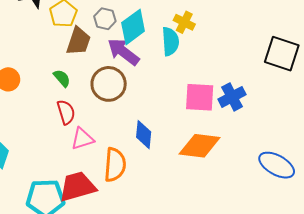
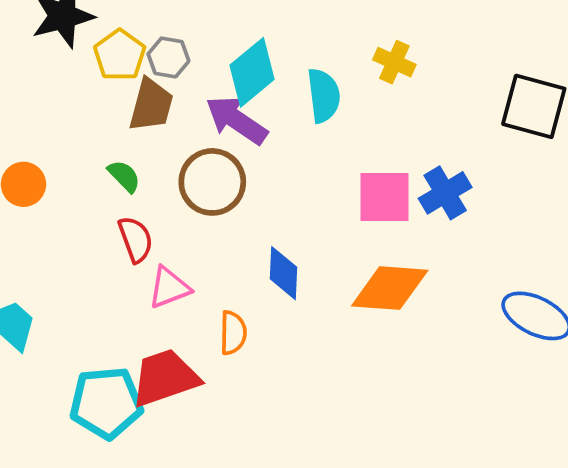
gray hexagon: (105, 19) -> (168, 57), moved
yellow cross: (184, 22) -> (394, 62), moved
orange semicircle: (115, 165) -> (233, 333), size x0.7

